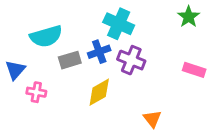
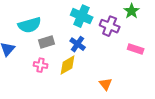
blue cross: (99, 52) -> (78, 44), moved, turned -35
purple cross: (131, 60) -> (110, 26), moved
pink cross: (36, 92) -> (41, 65), moved

